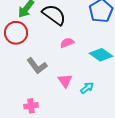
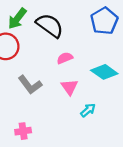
pink triangle: (65, 81) -> (69, 87), moved

